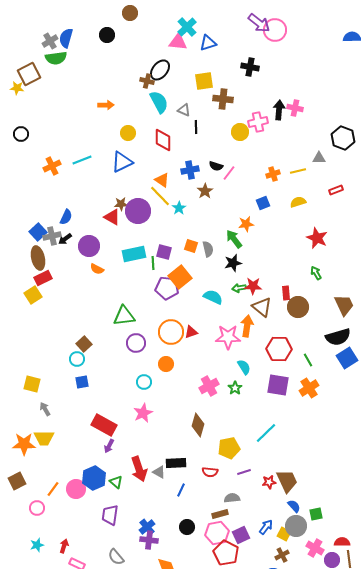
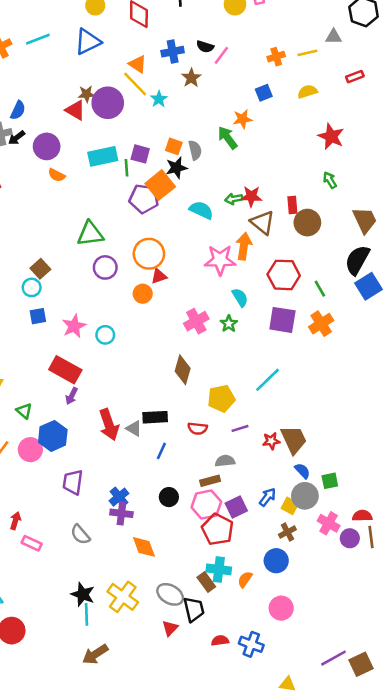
black star: (233, 263) -> (176, 168), moved
red triangle: (191, 332) -> (159, 276), moved
black semicircle: (338, 337) -> (357, 260), turned 135
cyan circle: (144, 382) -> (105, 335), moved
pink star: (143, 413) -> (74, 326), moved
green triangle: (116, 482) -> (24, 411), moved

